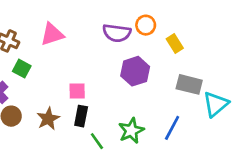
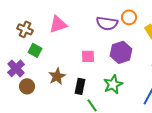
pink square: (77, 91) -> (88, 56), moved
brown star: (48, 119) -> (57, 76), moved
green star: (131, 131) -> (113, 84), moved

